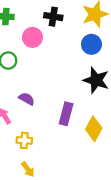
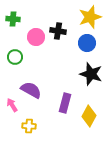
black cross: (53, 17) -> (58, 31), moved
purple semicircle: (27, 99) -> (31, 90), size x1.5

